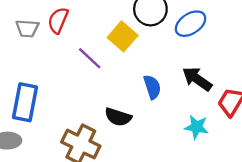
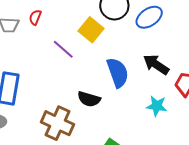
red semicircle: (58, 20) -> (35, 17), size x0.7
blue semicircle: (152, 87) -> (118, 73), size x1.4

